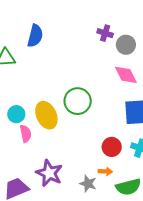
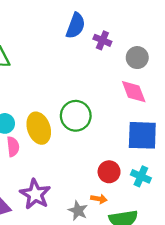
purple cross: (105, 33) -> (102, 40), moved
blue semicircle: (35, 36) -> (76, 26), moved

